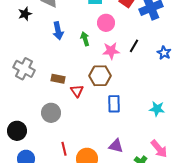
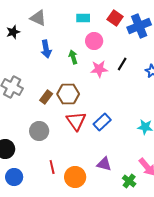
brown hexagon: (100, 76) -> (68, 94), moved
brown rectangle: (58, 79) -> (46, 97), turned -64
red triangle: (77, 91) -> (76, 121), moved, size x1.5
blue rectangle: (114, 104) -> (102, 122), turned 48

